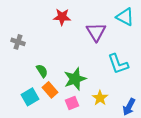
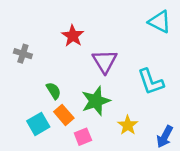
red star: (62, 17) -> (73, 36), moved, turned 30
purple triangle: (96, 32) -> (105, 61), moved
pink square: (72, 103) -> (83, 137), moved

